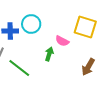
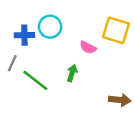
green arrow: (49, 54) -> (72, 73), moved
brown arrow: (88, 67) -> (120, 100), moved, turned -114

